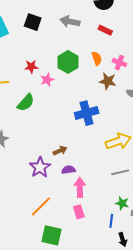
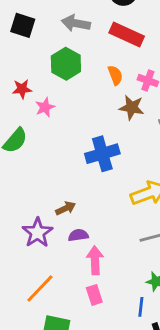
red rectangle: (105, 30) -> (127, 35), size x1.6
green hexagon: (68, 62) -> (66, 64), moved

